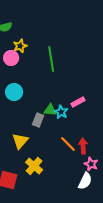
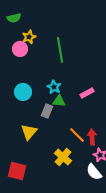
cyan circle: (14, 92) -> (23, 92), moved
cyan star: (61, 112) -> (54, 87), moved
yellow cross: (34, 166) -> (63, 157), moved
white semicircle: (85, 181) -> (94, 172), turned 114

